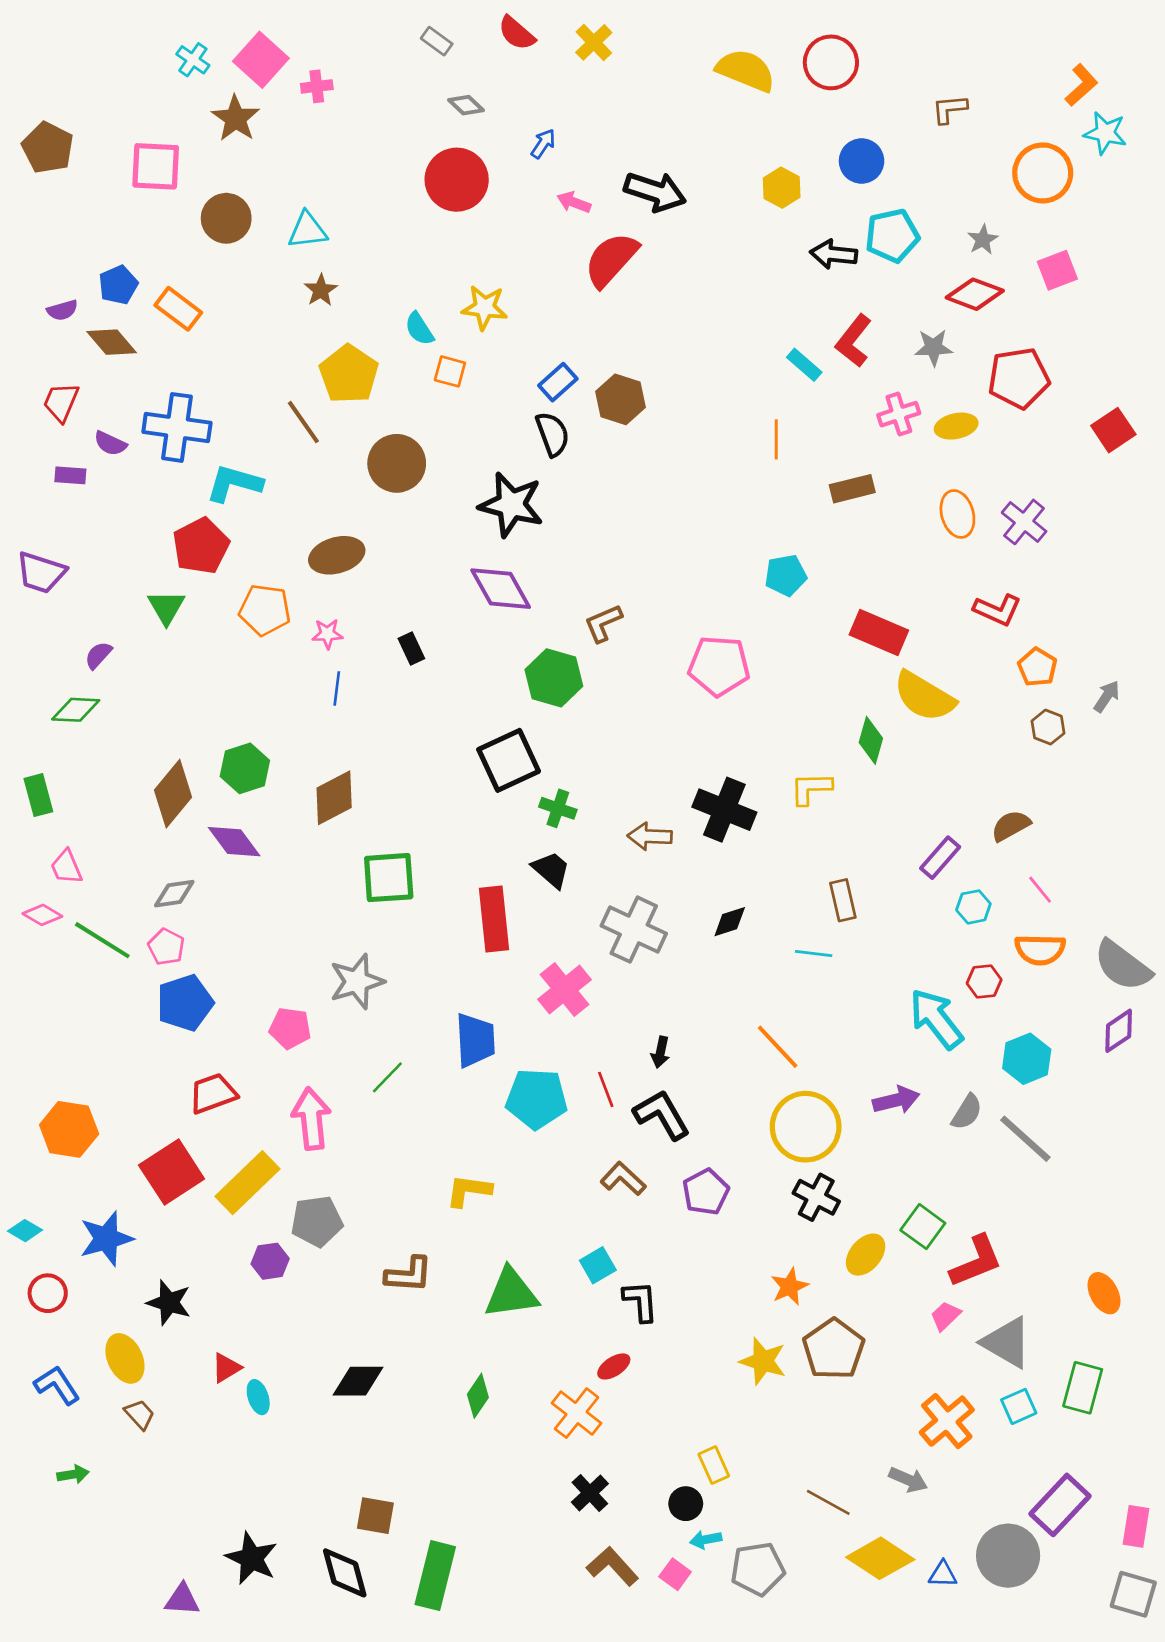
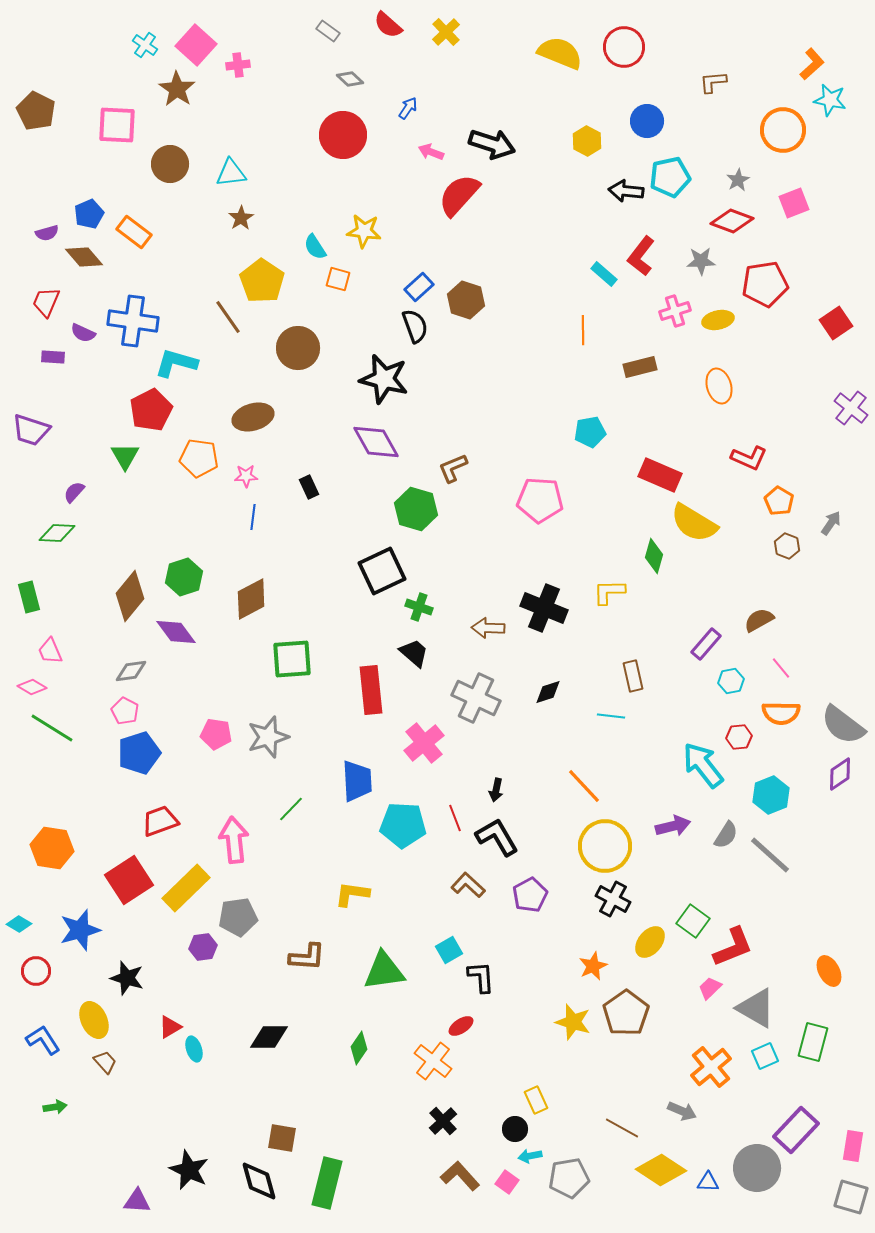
purple cross: (1024, 522) -> (851, 408), moved
green line: (102, 940) -> (52, 728), moved
pink pentagon: (290, 1028) -> (216, 734), moved

